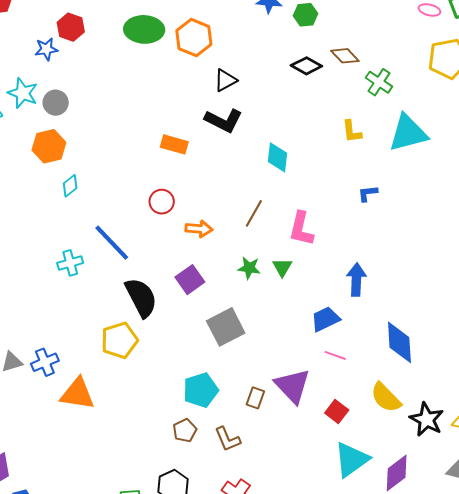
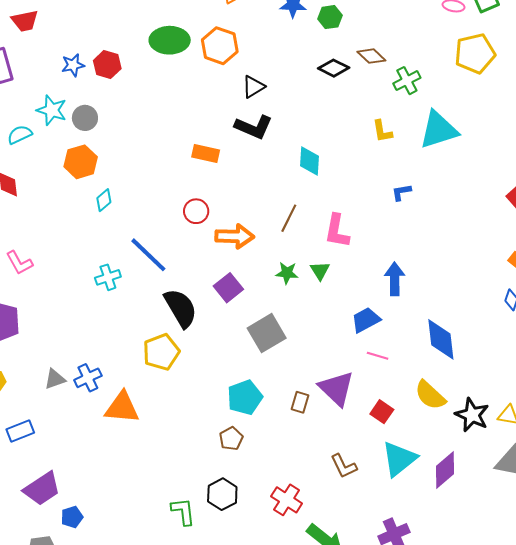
red hexagon: (71, 27) -> (107, 65), moved
green cross: (379, 82) -> (407, 81), turned 32
orange arrow: (199, 229) -> (235, 236), size x1.4
brown L-shape: (228, 439) -> (344, 466), moved

